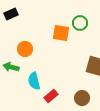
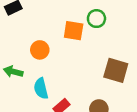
orange circle: (25, 49) -> (40, 50), moved

